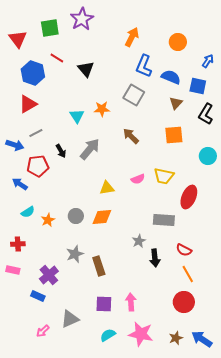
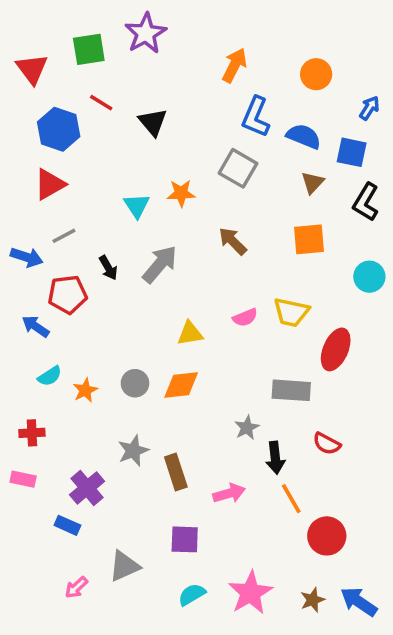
orange line: (188, 274) -> (291, 499), moved
pink arrow: (131, 302) -> (229, 493), moved, turned 78
pink star: (141, 334) -> (250, 593), turned 30

